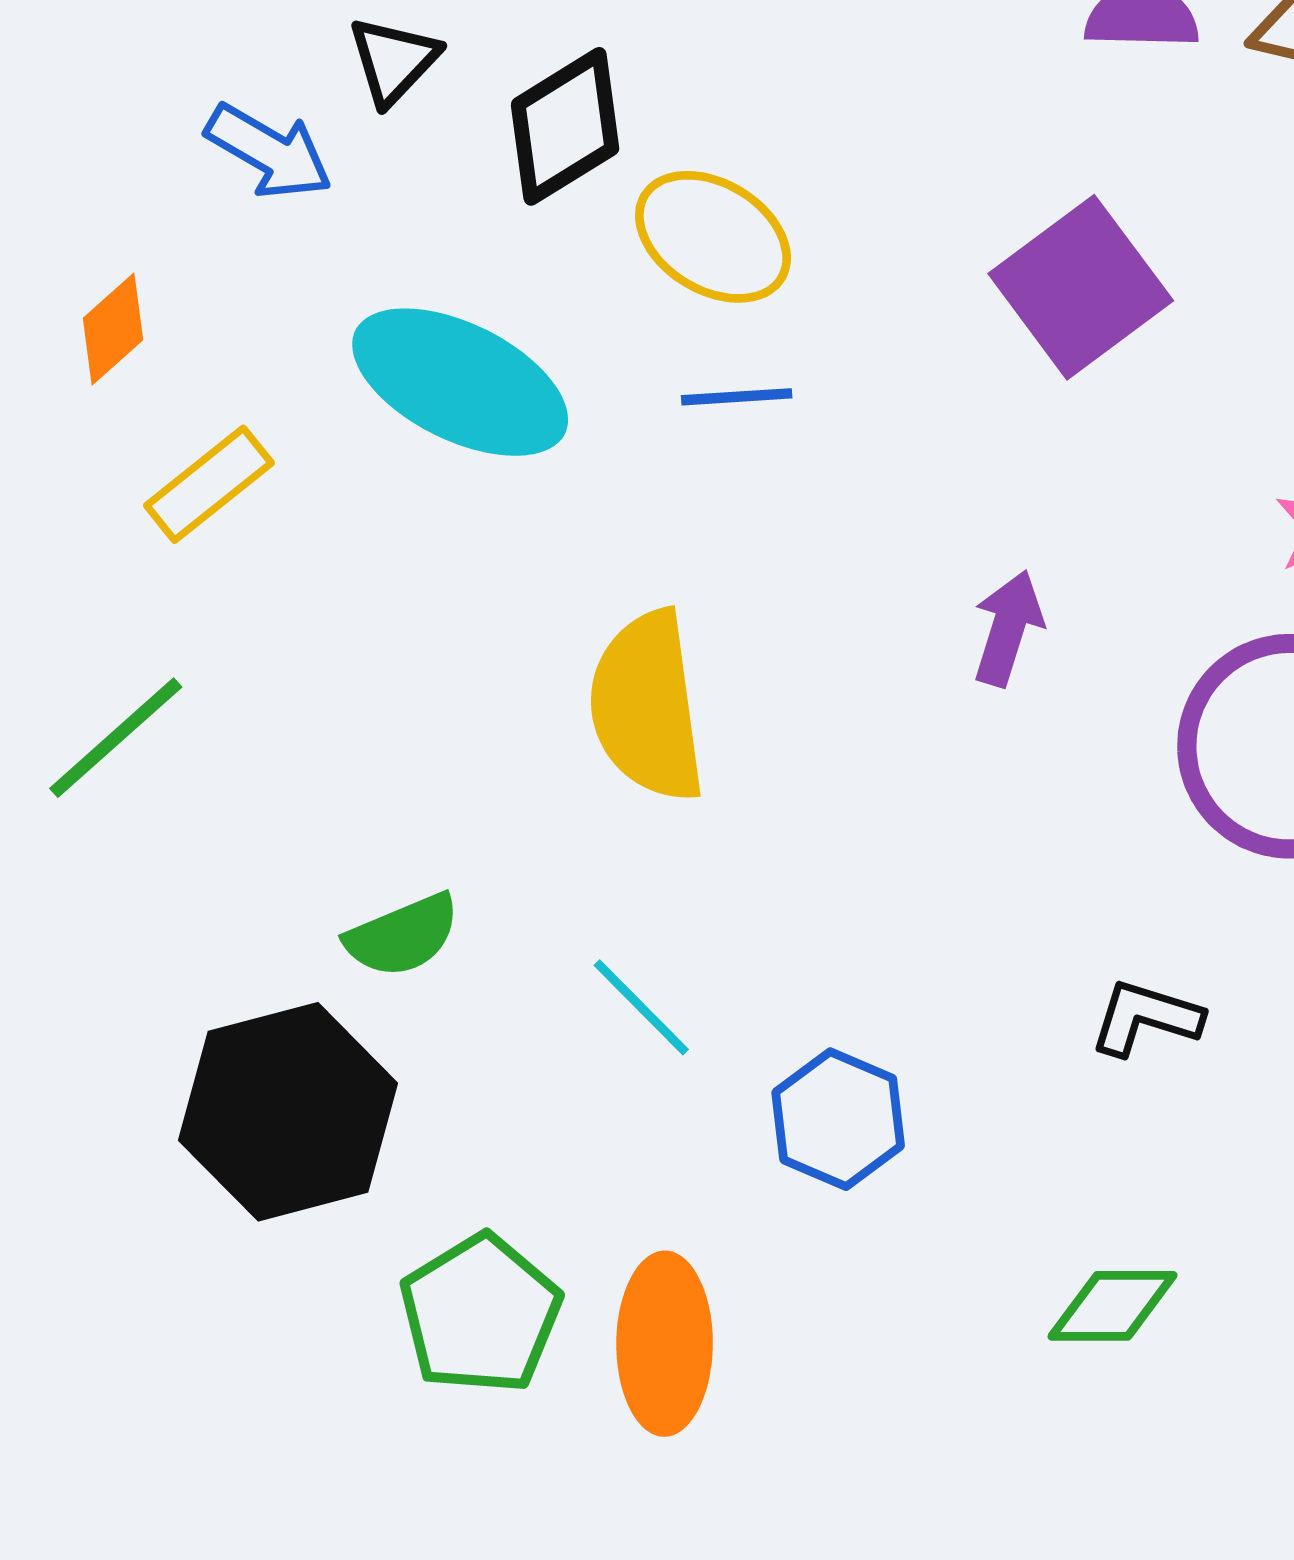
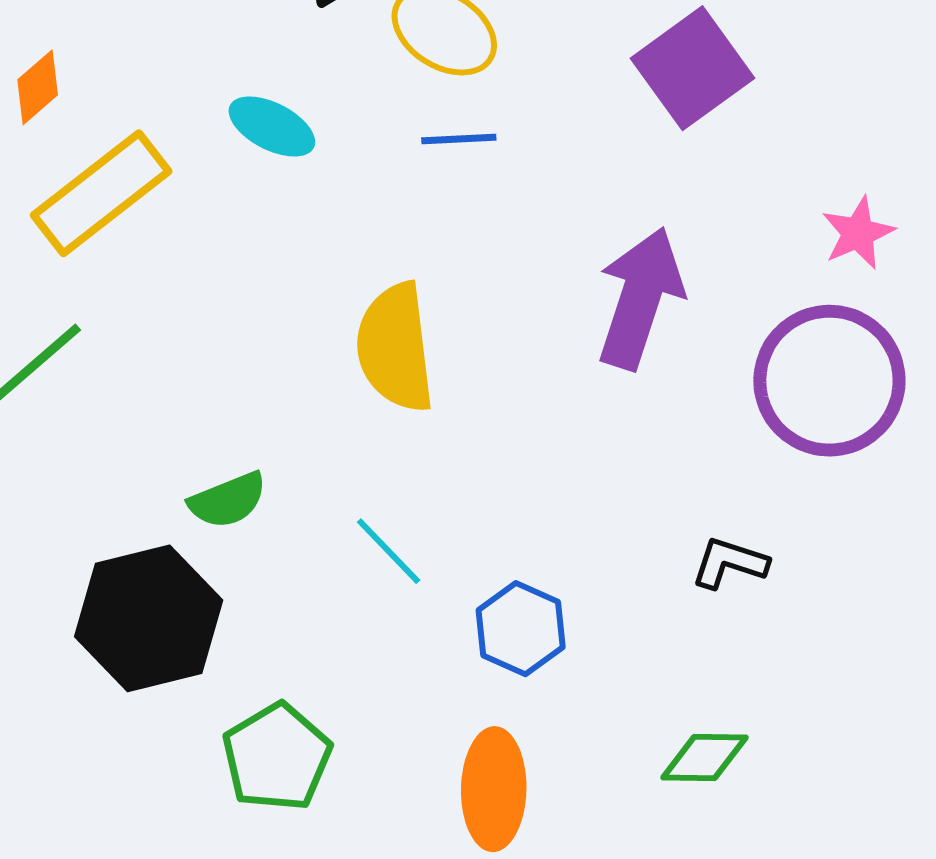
cyan ellipse: (460, 382) -> (272, 126), size x0.6
yellow rectangle: (209, 484) -> (101, 193), size x1.6
purple arrow: (1008, 628) -> (640, 298), size x1.8
orange ellipse: (665, 1344) -> (494, 789), moved

